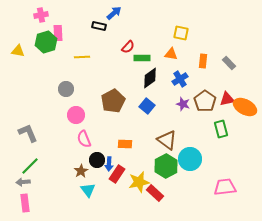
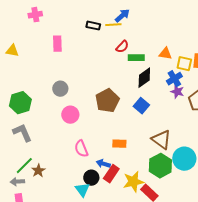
blue arrow: (114, 13) -> (122, 16), moved
pink rectangle: (58, 33) -> (57, 44), moved
yellow square: (181, 33) -> (184, 64), moved
green hexagon: (46, 42) -> (20, 103), moved
yellow line: (82, 57) -> (113, 25), moved
purple star: (183, 104) -> (177, 92), moved
pink semicircle: (84, 139) -> (81, 149), moved
black circle: (97, 160) -> (91, 178), moved
blue arrow: (109, 164) -> (103, 164), turned 104
brown star: (81, 171) -> (38, 171), moved

